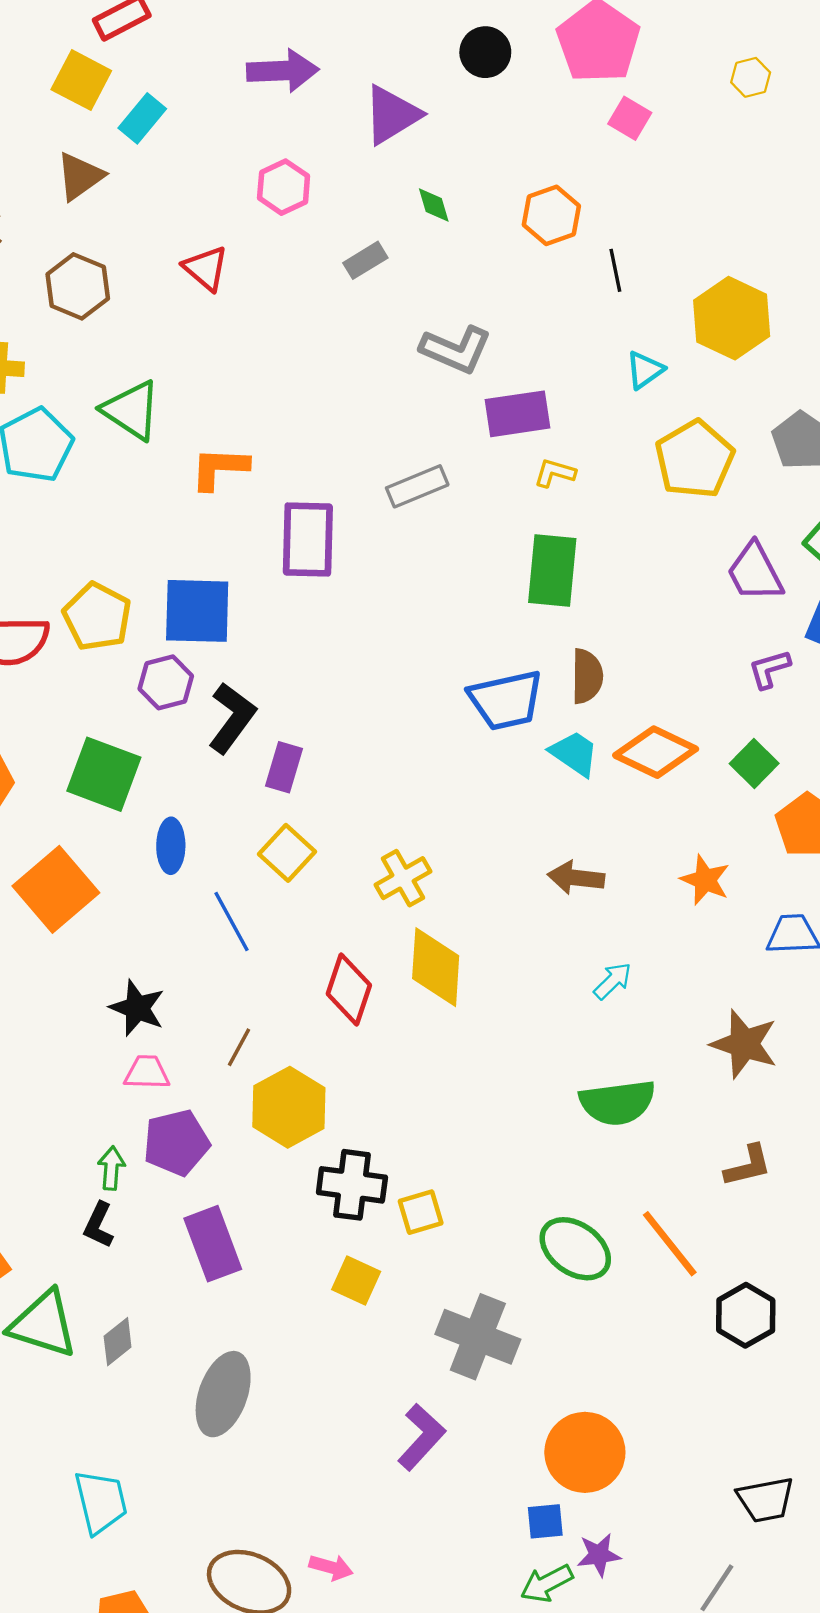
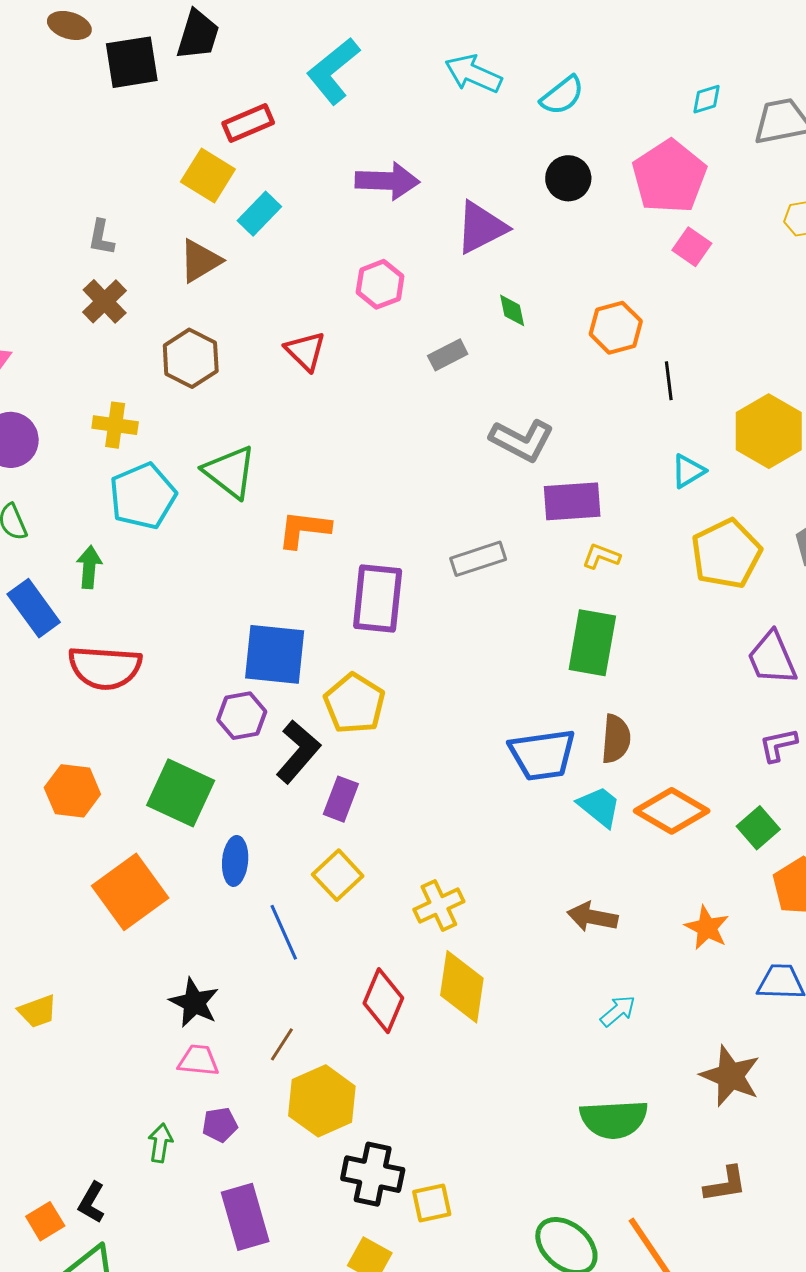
yellow pentagon: (97, 617) -> (354, 703), moved
purple pentagon: (176, 1143) -> (220, 1125), size x0.6
black L-shape: (99, 1225) -> (92, 1202), moved

